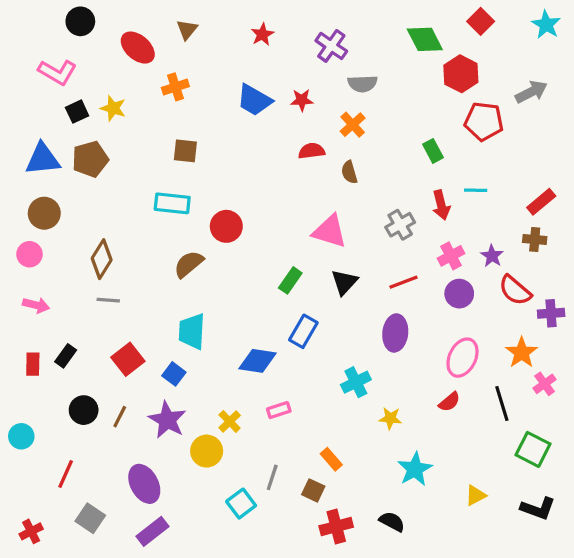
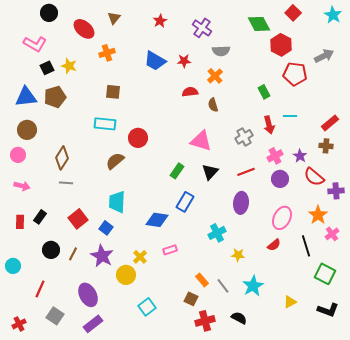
gray line: (272, 477) -> (223, 286), moved, turned -56

